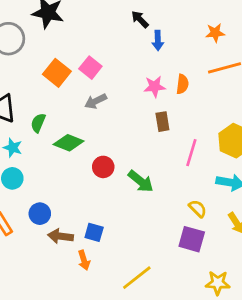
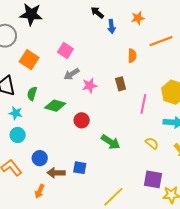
orange star: (215, 33) -> (138, 18), moved
orange square: (57, 73) -> (29, 60), moved
pink star: (154, 87) -> (90, 86), moved
green arrow: (141, 181) -> (111, 142), moved
purple square: (192, 239) -> (153, 179), moved
orange arrow: (84, 260) -> (40, 191), moved, turned 48

